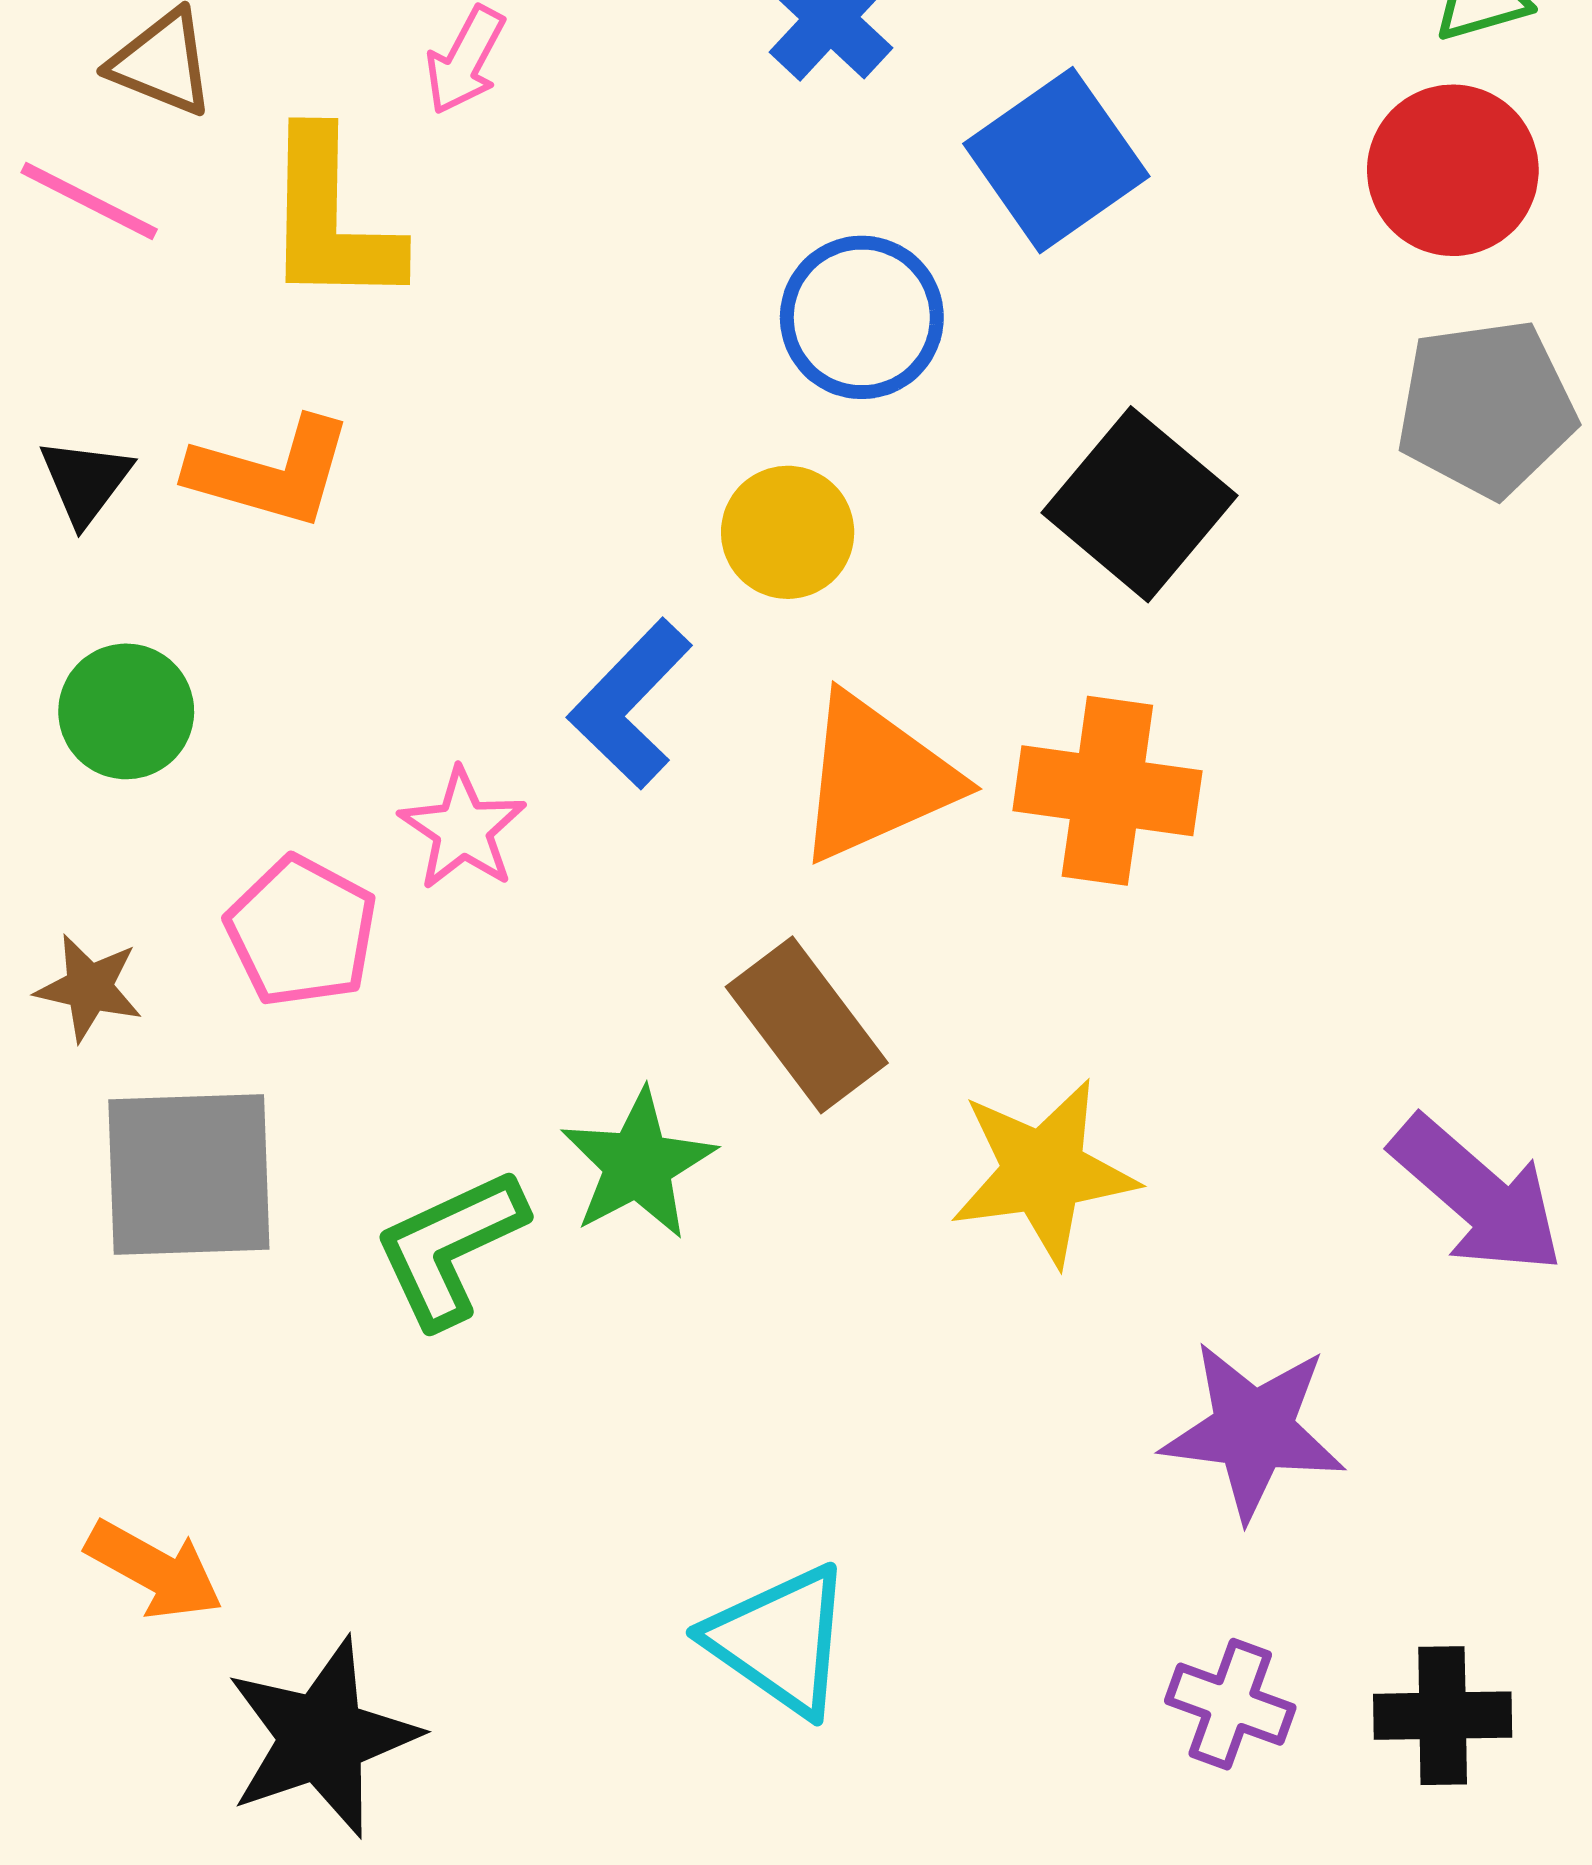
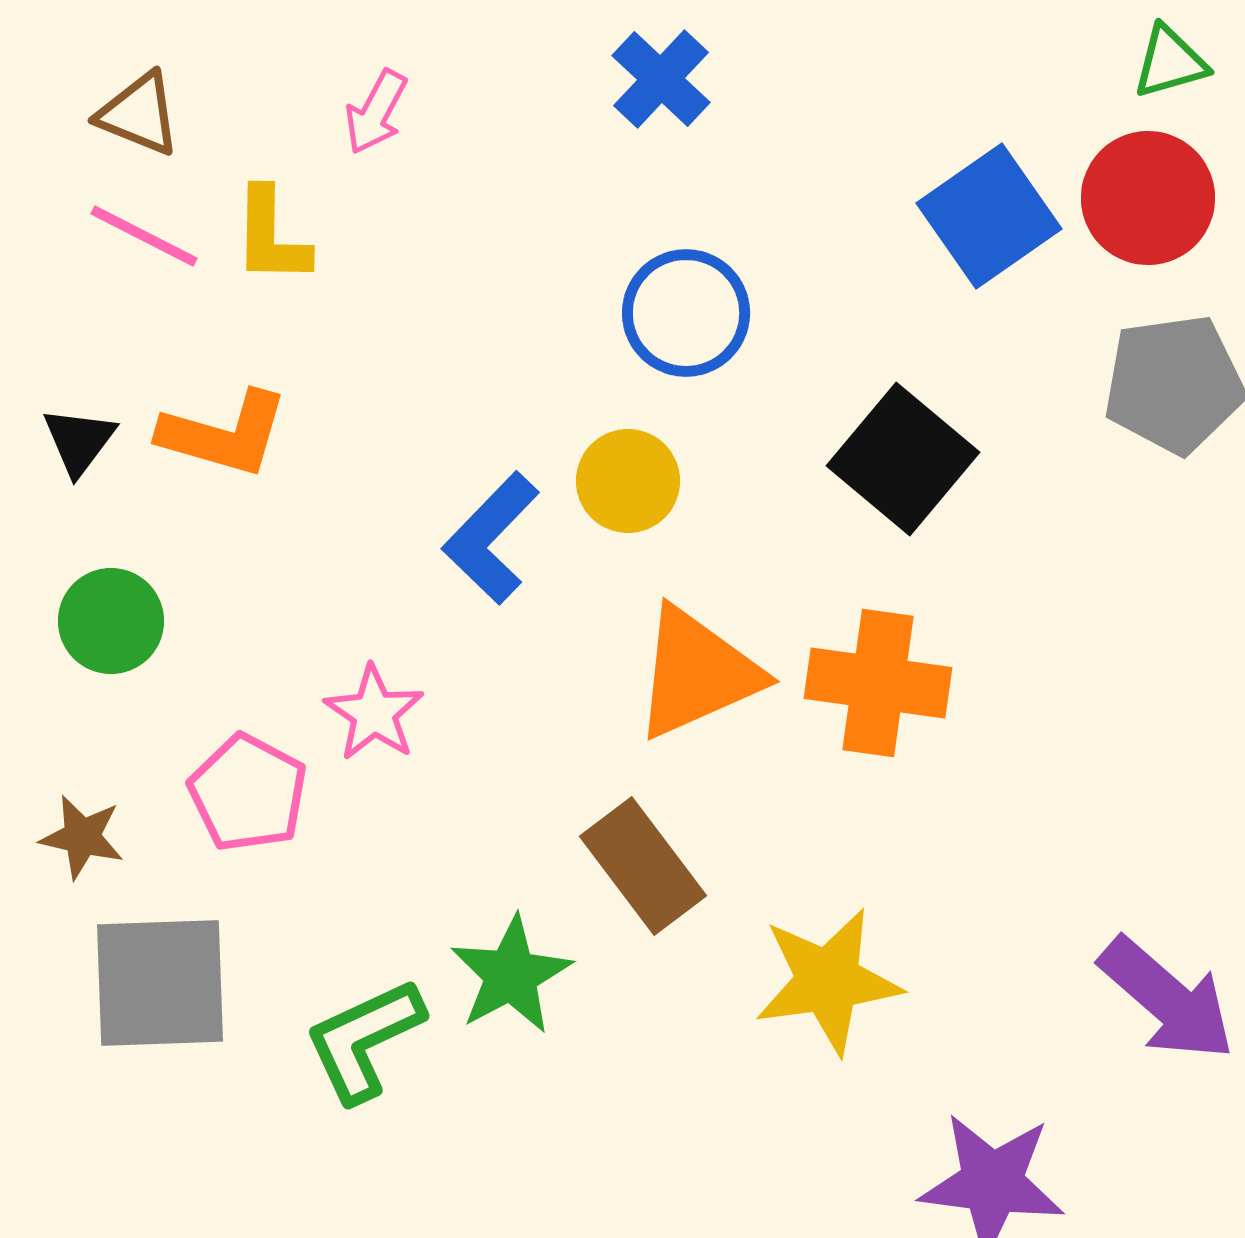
blue square: (1056, 160) -> (989, 216), moved
pink line: (89, 201) -> (144, 236), moved
yellow L-shape: (331, 219) -> (271, 236), size x0.7
blue L-shape: (630, 704) -> (491, 538), moved

